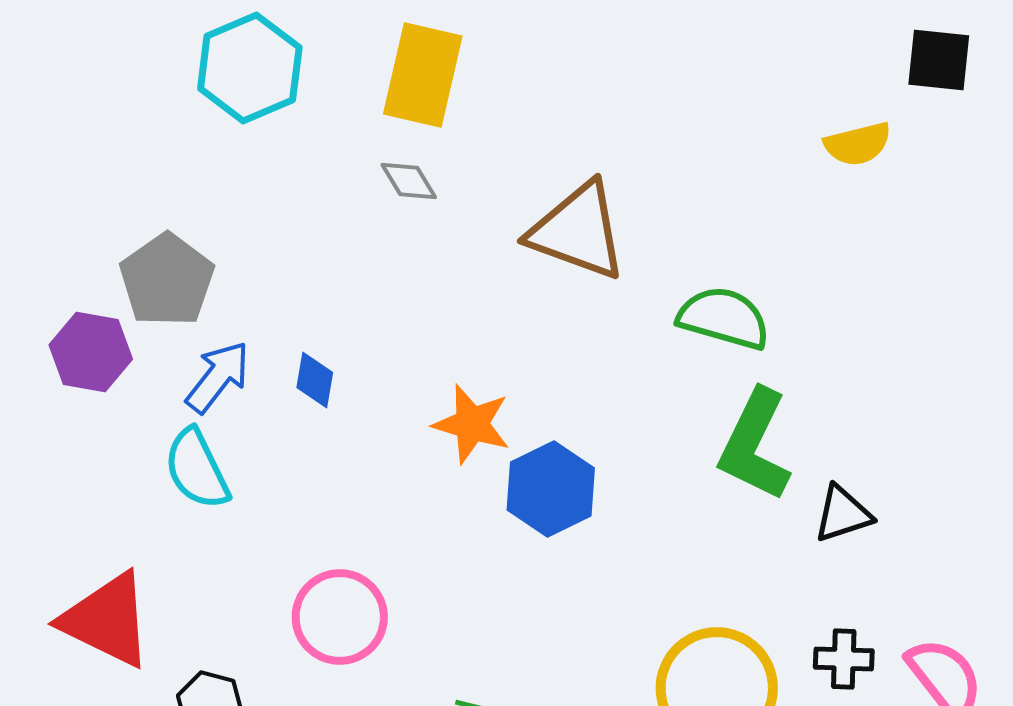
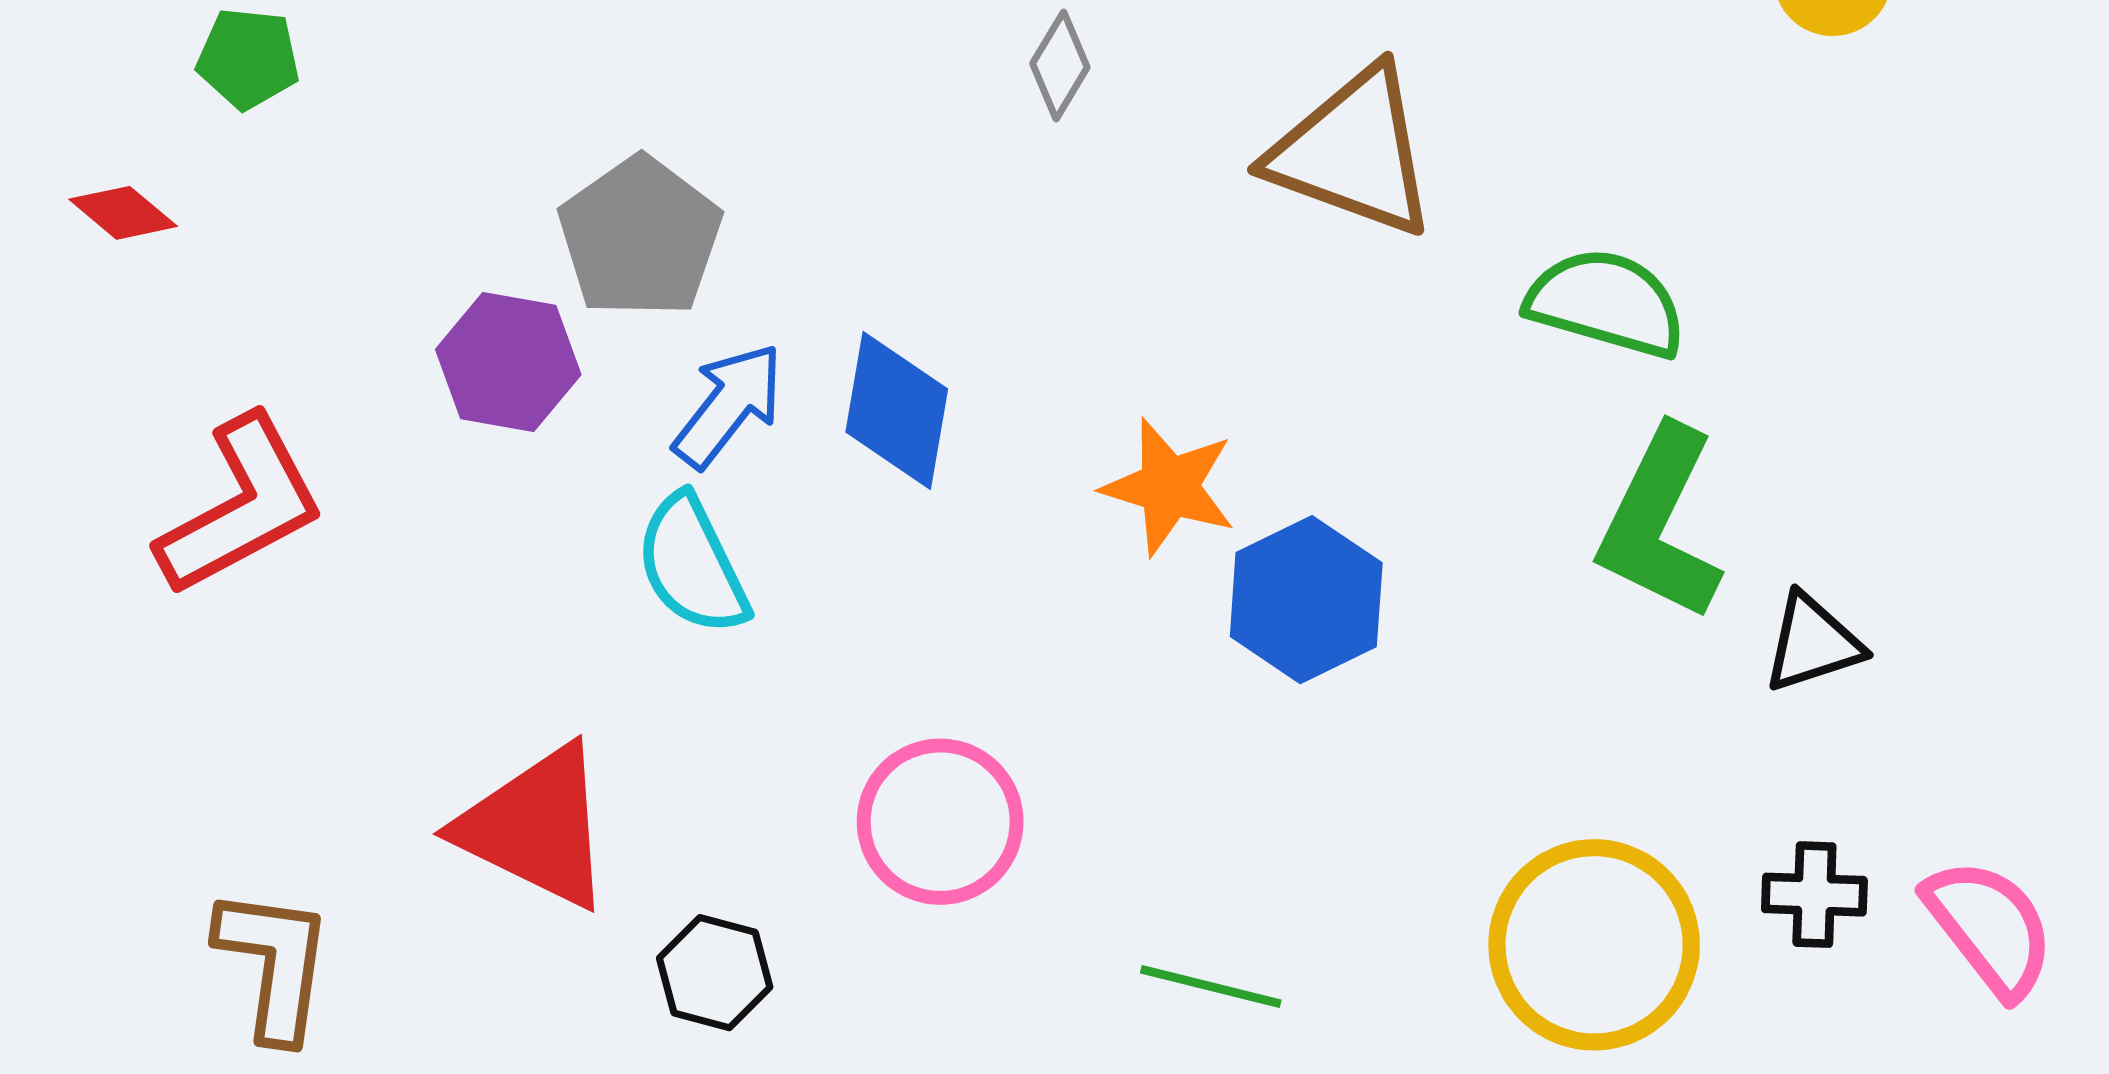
gray diamond: (409, 181) -> (1060, 65), turned 62
blue diamond: (315, 380) -> (897, 411), size x1.6

